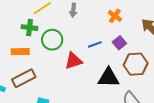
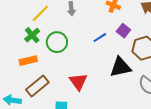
green cross: (30, 28) -> (32, 35), turned -35
red triangle: (74, 61) -> (78, 82), moved, turned -36

